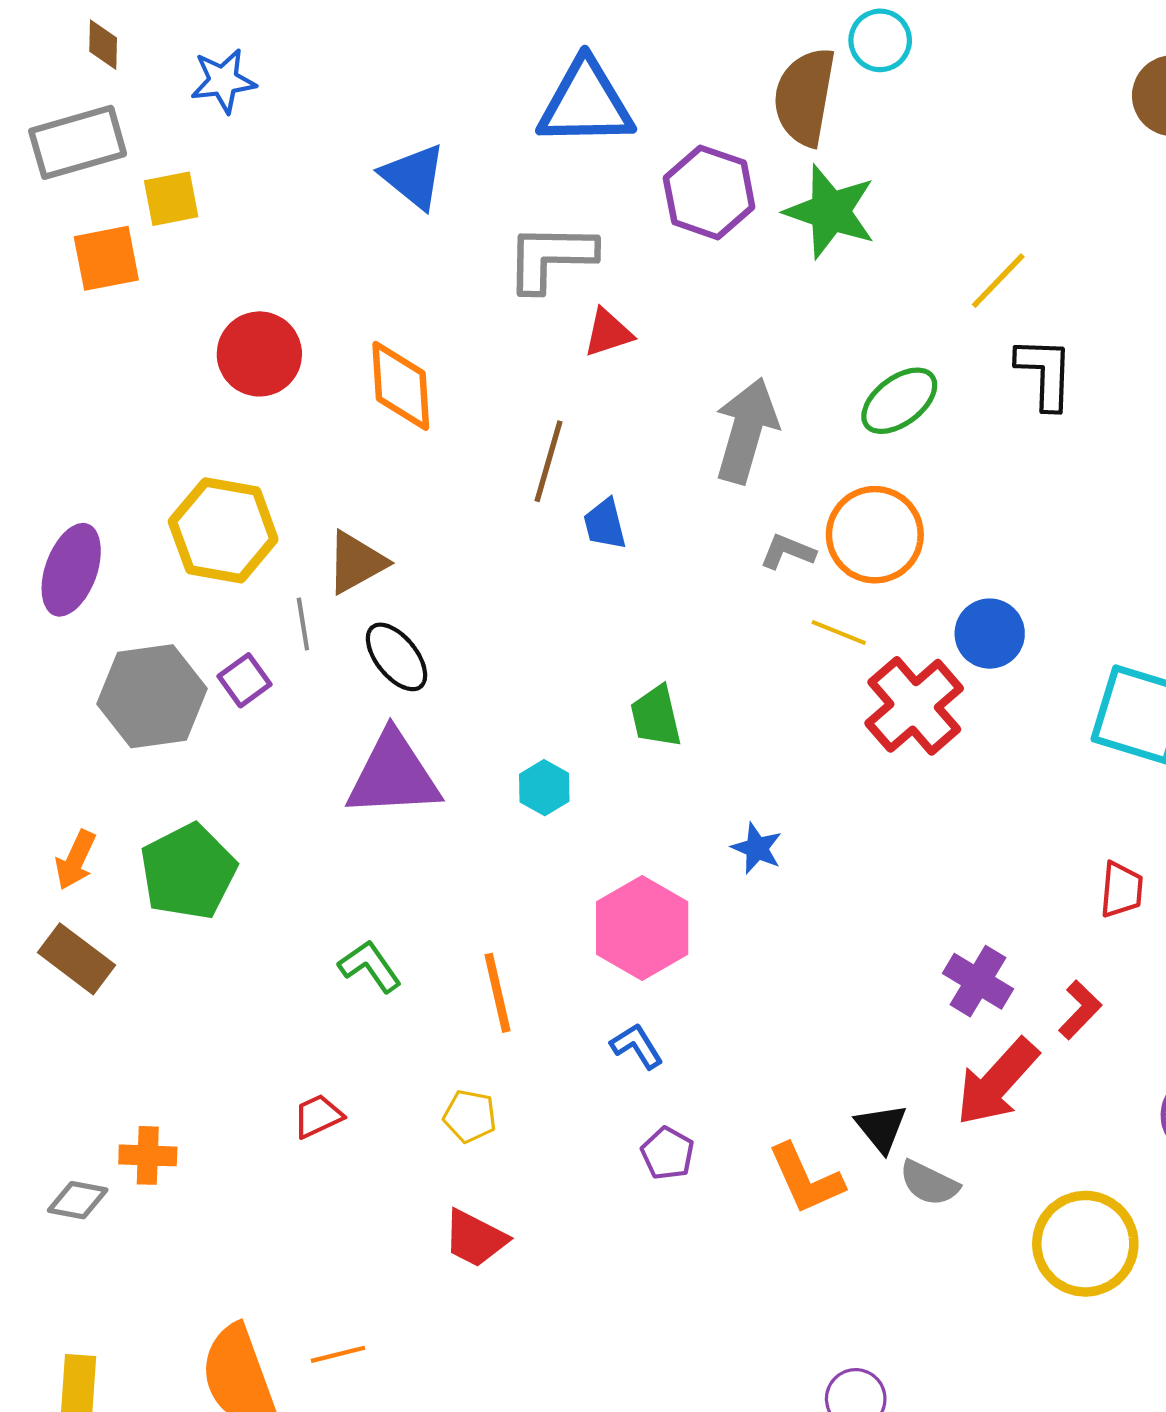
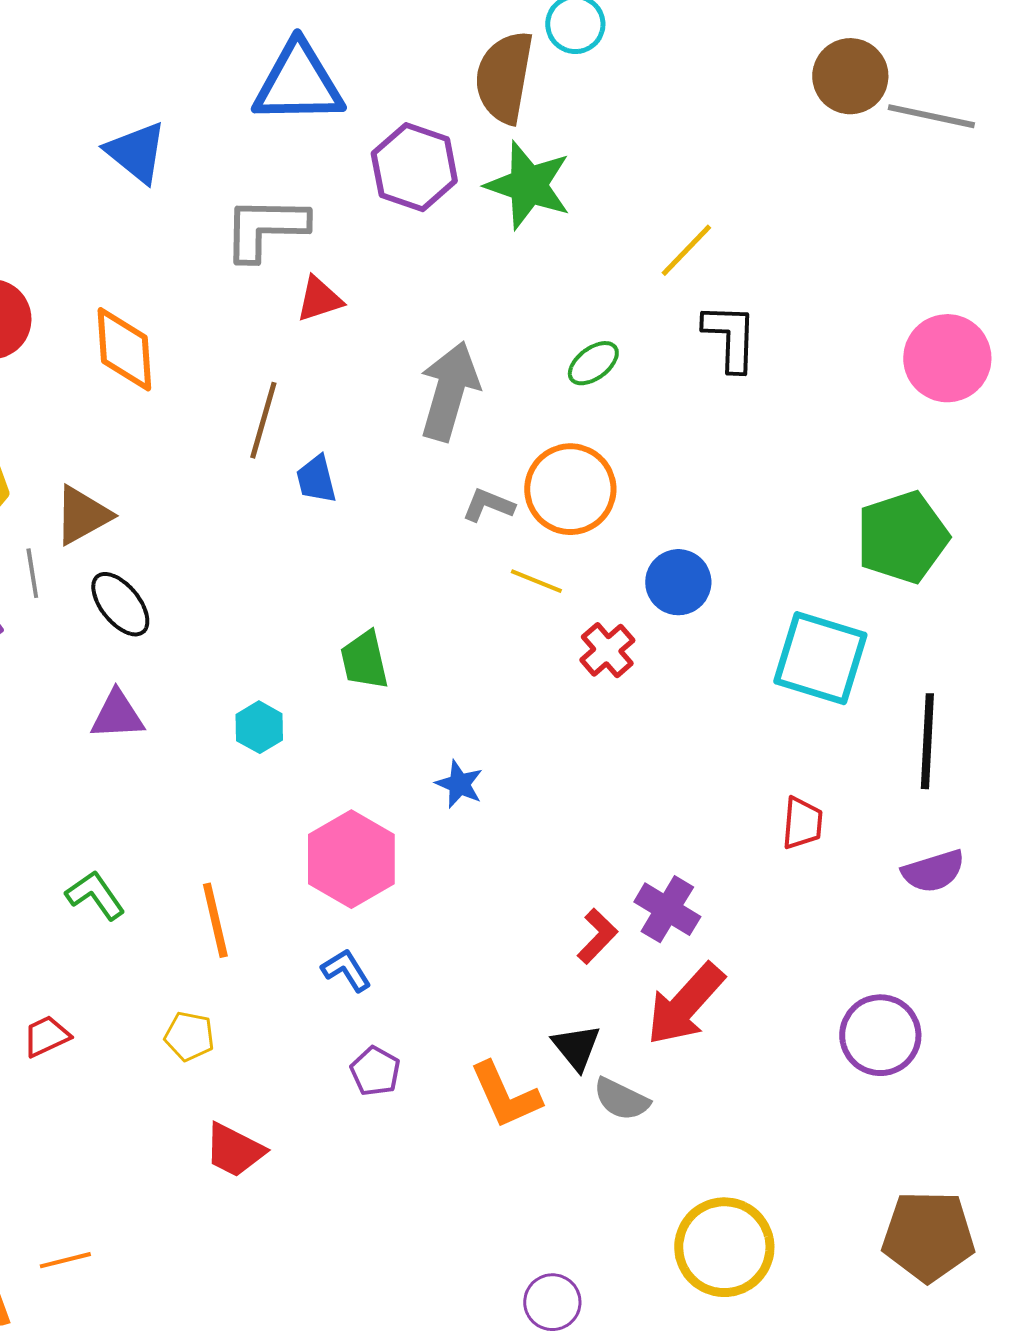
green ellipse: (899, 401) -> (593, 363), size x0.7
red cross: (914, 706) -> (607, 650), size x0.6
purple triangle: (393, 775) -> (117, 715), size x0.6
red L-shape: (1080, 1010) -> (597, 936), moved
red trapezoid: (475, 1238) -> (234, 1150), moved
yellow circle: (1085, 1244) -> (724, 1247), moved

